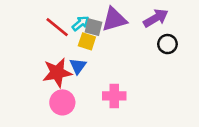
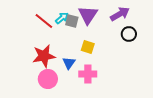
purple triangle: (114, 19) -> (88, 15), turned -40
yellow square: (87, 41) -> (88, 47), moved
blue triangle: (78, 66) -> (69, 63), moved

